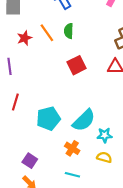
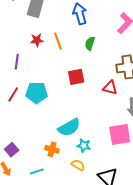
green semicircle: (69, 31) -> (90, 43), moved
cyan pentagon: (48, 118) -> (37, 93), moved
orange cross: (72, 148) -> (52, 149), turned -32
cyan line: (72, 175) -> (37, 171), moved, turned -48

